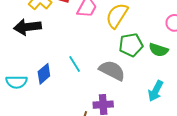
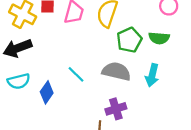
cyan semicircle: (16, 82) -> (19, 81), moved
cyan arrow: (156, 91) -> (152, 75), moved

